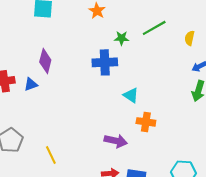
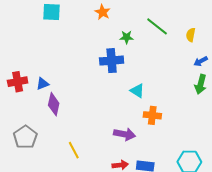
green line: (154, 28) -> (157, 26), turned 70
purple diamond: (45, 61) -> (54, 104), moved
yellow line: (51, 155) -> (74, 150), moved

